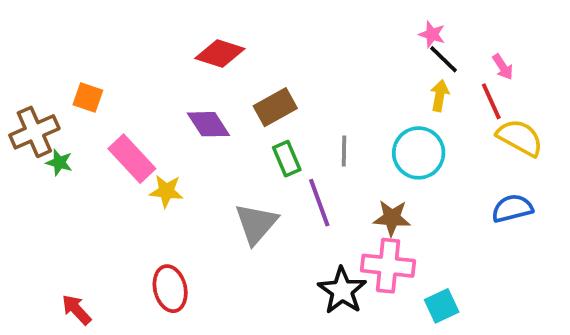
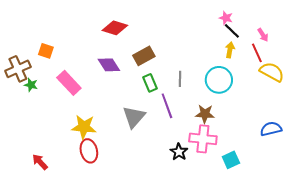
yellow star: (166, 191) -> (84, 127), moved, size x1.4
blue semicircle: (512, 208) -> (271, 129), moved
black star: (342, 291) -> (179, 152), size x0.7

